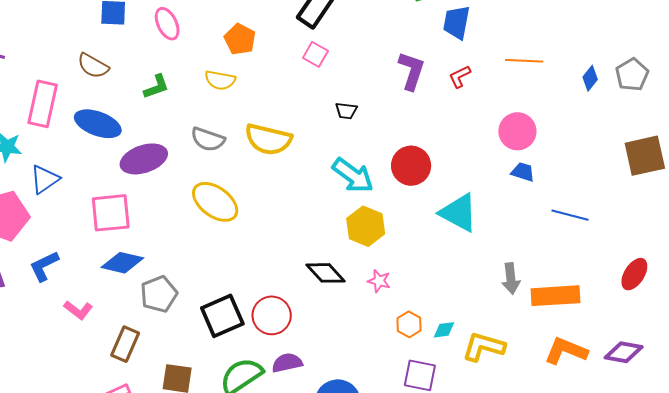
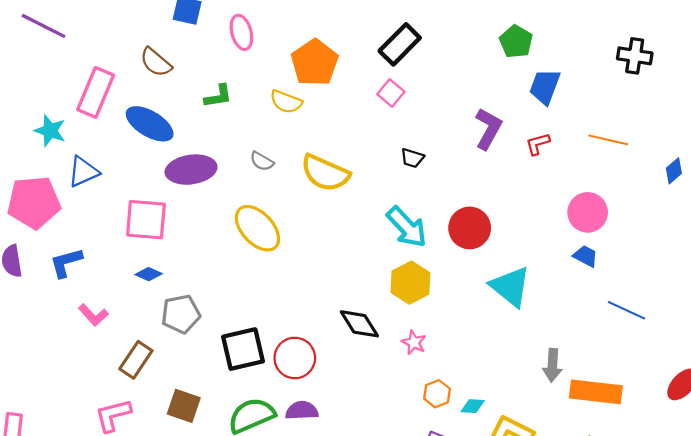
orange pentagon: (240, 39) -> (315, 63), size x1.4
gray semicircle: (208, 139) -> (262, 161), size x0.7
blue diamond: (122, 263) -> (149, 274), size x0.6

